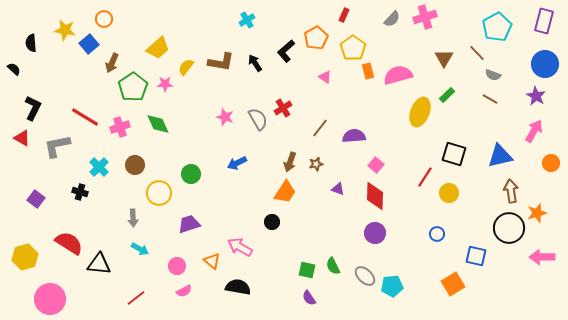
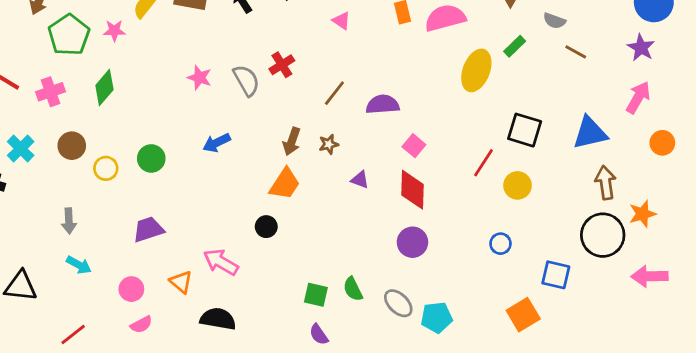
gray semicircle: (493, 75) -> (554, 21), moved
green diamond: (158, 124) -> (104, 87), turned 65
yellow circle: (159, 193) -> (106, 168), moved, size x0.7

